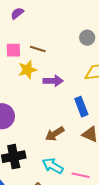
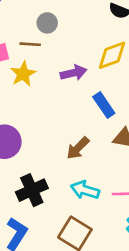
gray circle: (87, 38) -> (47, 23), moved
purple arrow: (53, 81) -> (73, 73), moved

